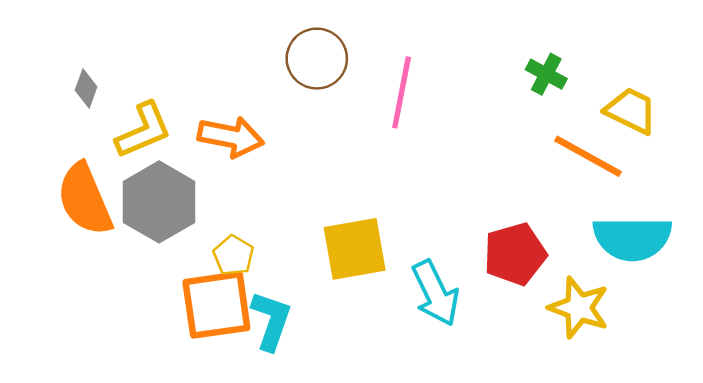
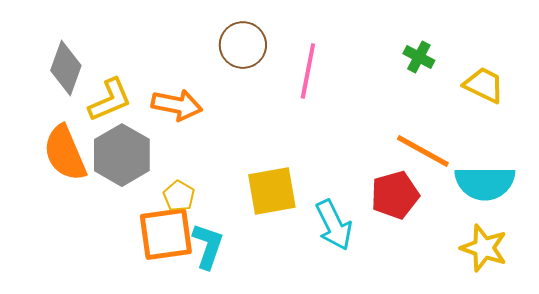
gray diamond: (86, 89) -> (66, 68), size x1.8
orange line: (588, 156) -> (423, 151), moved
yellow star: (579, 308) -> (484, 248), moved

